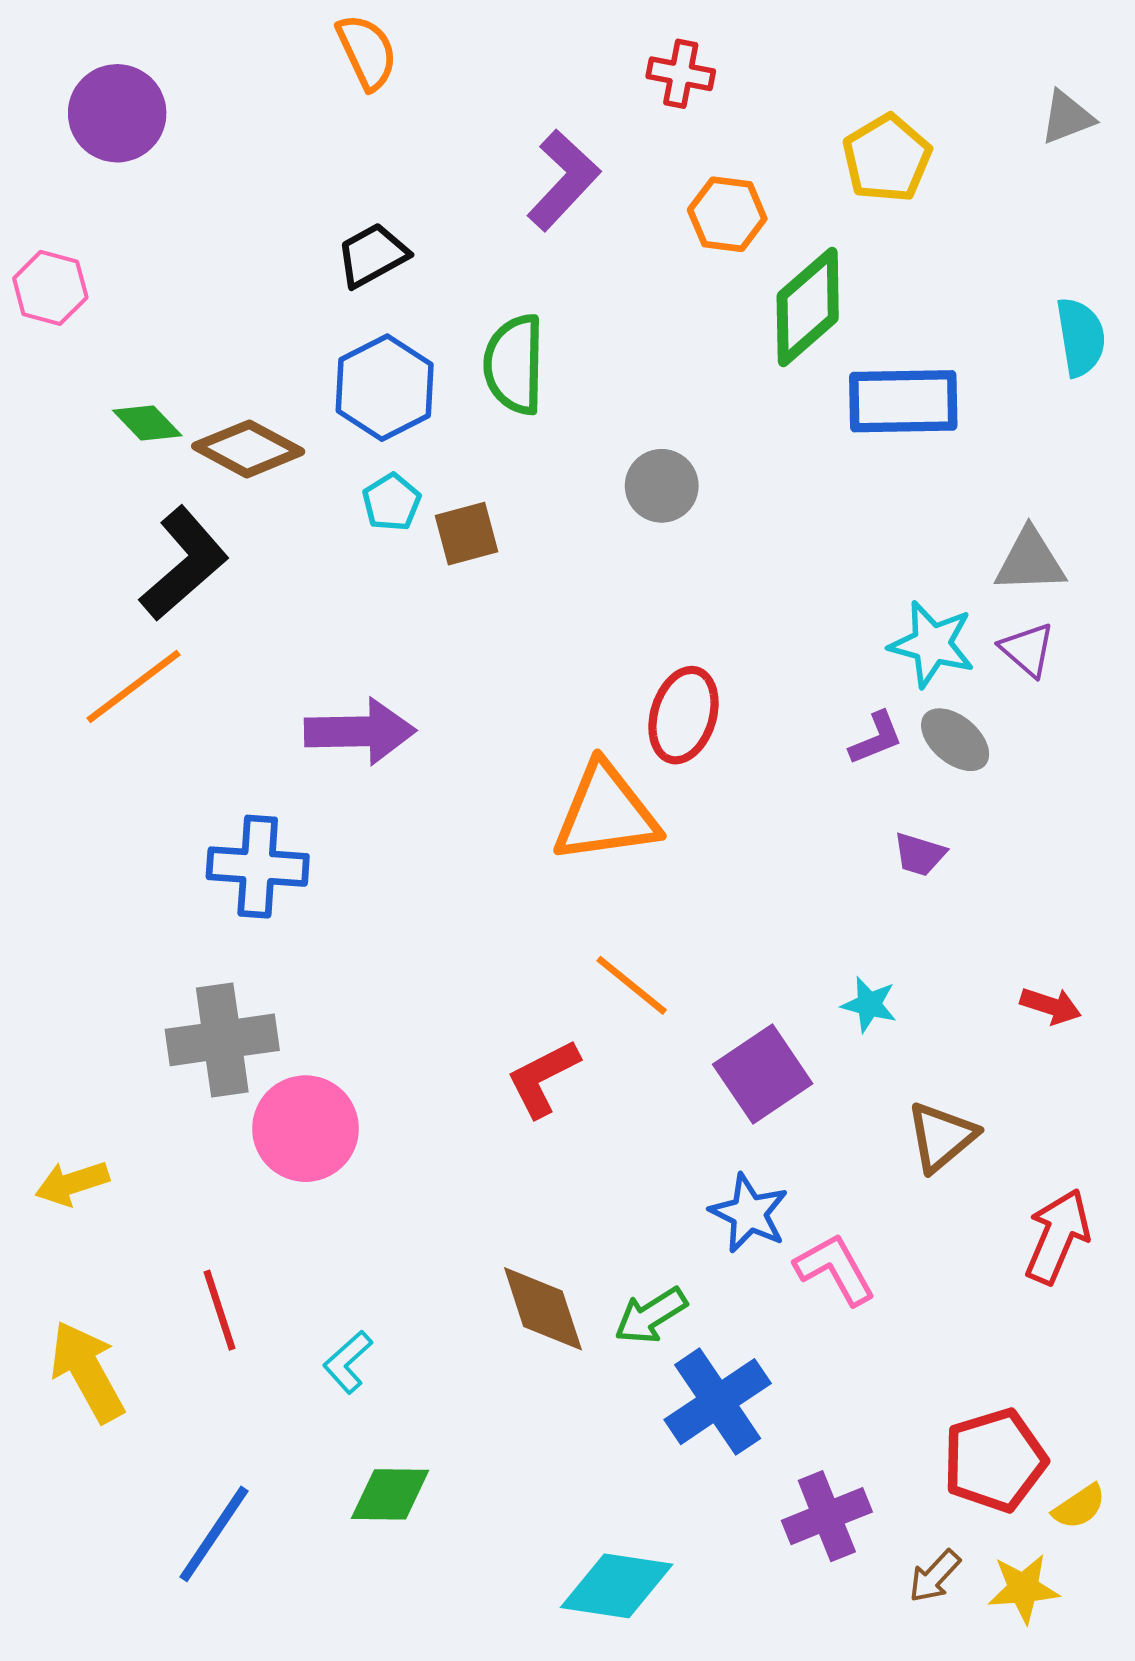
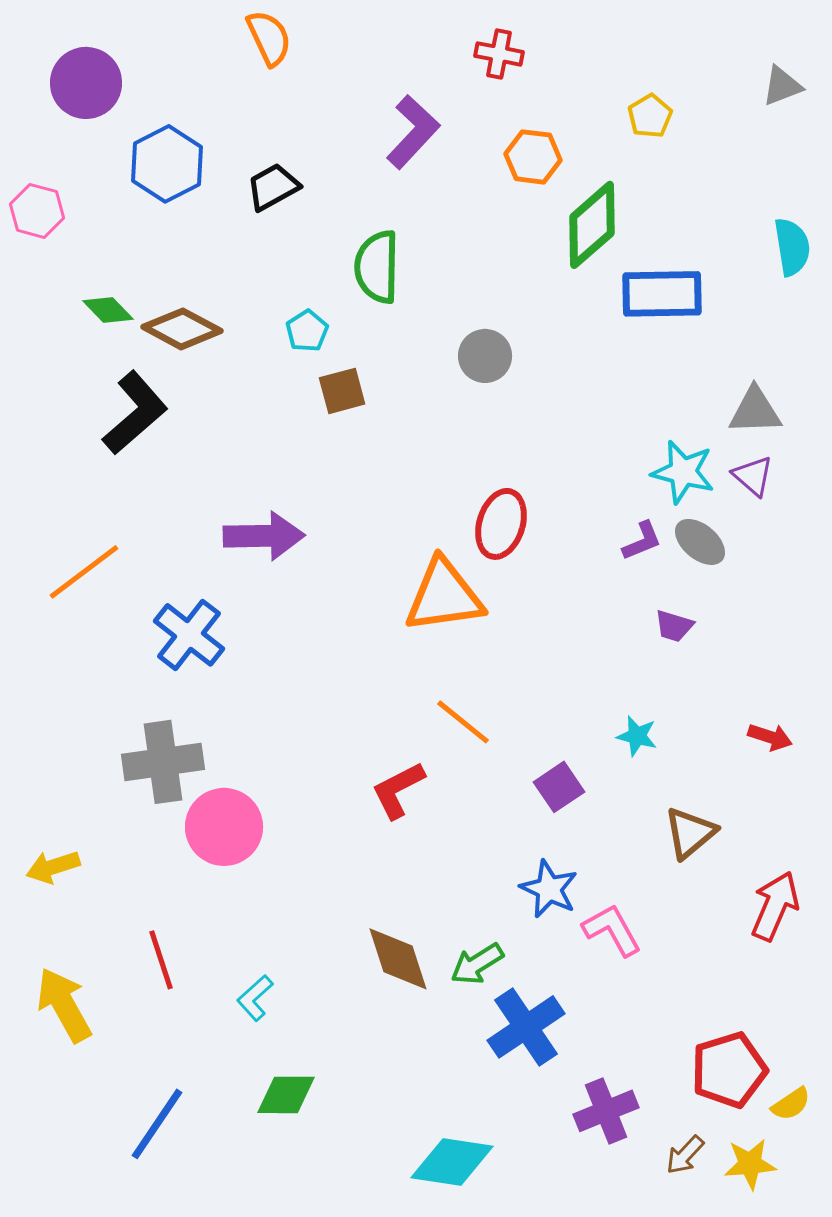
yellow pentagon: (887, 158) -> (650, 116), size x0.7
blue hexagon: (385, 388) -> (167, 164), moved
cyan pentagon: (391, 502) -> (307, 331), moved
orange line: (134, 686) -> (84, 572), moved
blue cross: (258, 867) -> (189, 635), turned 34
purple square: (763, 1074) -> (559, 787), size x0.7

